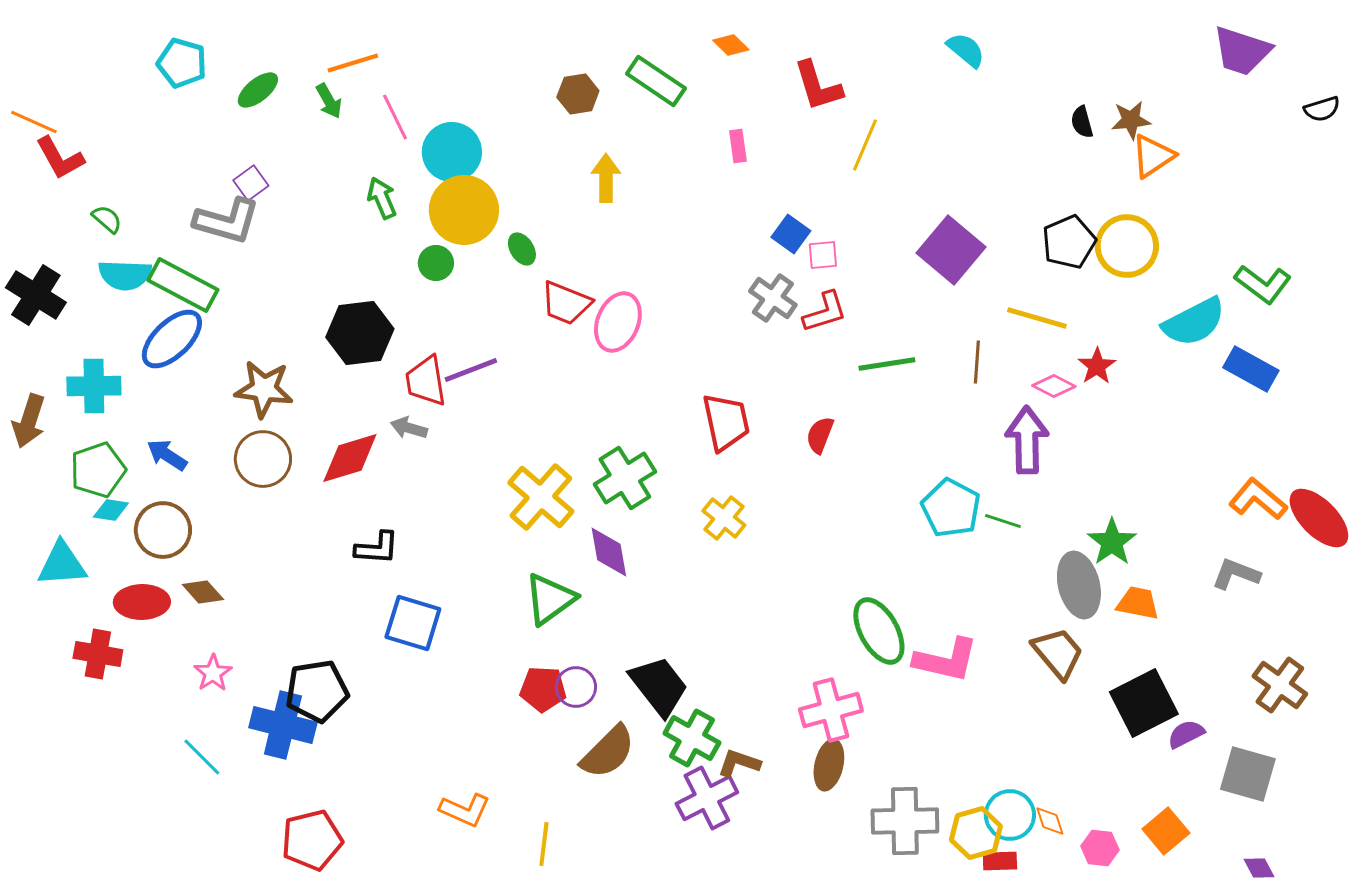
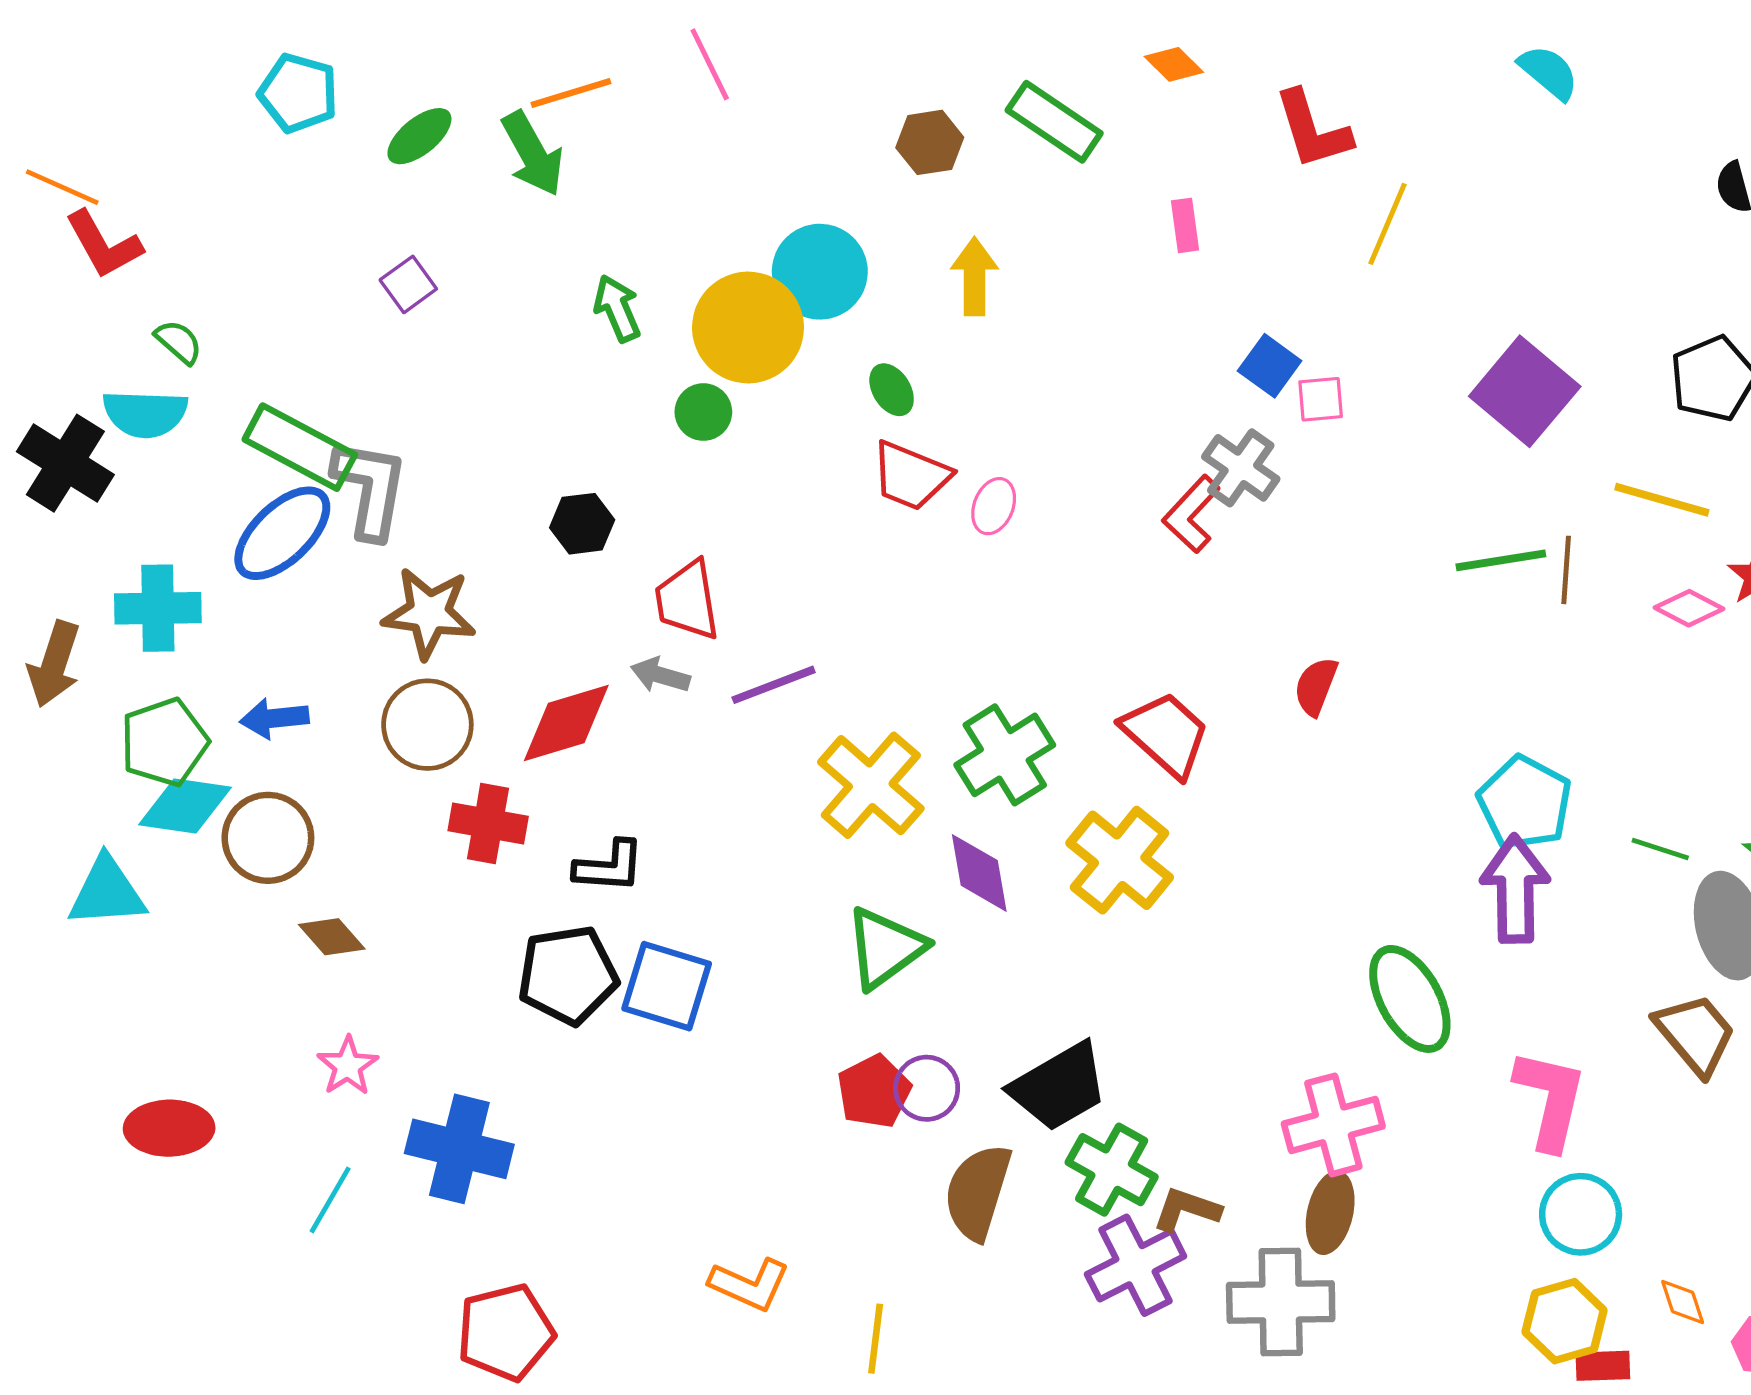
green arrow: (329, 101) -> (533, 154), size x1.5
pink line: (395, 117) -> (710, 64), moved
cyan circle: (452, 152) -> (820, 272), moved
gray L-shape: (227, 221) -> (370, 489), moved, turned -96
green ellipse: (522, 249) -> (892, 390), moved
cyan semicircle: (125, 275) -> (145, 414), moved
red L-shape: (825, 312) -> (1191, 514), moved, turned 150
pink ellipse: (618, 322) -> (994, 506), size x0.6
black hexagon: (360, 333) -> (582, 524), size x0.6
green line: (887, 364) -> (1501, 560), moved
purple line: (471, 370) -> (774, 685), moved
red trapezoid: (726, 422) -> (1166, 734), moved, turned -36
purple arrow: (1027, 440) -> (1515, 889), moved
blue arrow: (167, 455) -> (274, 718), turned -39
cyan diamond: (111, 510) -> (185, 806), size x1.6
yellow cross: (724, 518) -> (1120, 860), moved, size x1.5
green line: (1003, 521) -> (1660, 849), moved
red ellipse: (142, 602) -> (169, 1128), moved
red cross: (98, 654) -> (488, 824), moved
pink L-shape: (946, 660) -> (1550, 1099), moved, turned -90
black trapezoid: (659, 686) -> (1059, 1087), turned 98
red pentagon: (543, 689) -> (874, 1091), turned -30
black pentagon: (317, 691) -> (568, 975), moved
brown semicircle: (608, 752) -> (978, 1192), turned 152
cyan line: (202, 757) -> (330, 1200), turned 75
cyan circle: (1010, 815) -> (1581, 1214), moved
gray cross: (905, 821) -> (1281, 1302), moved

